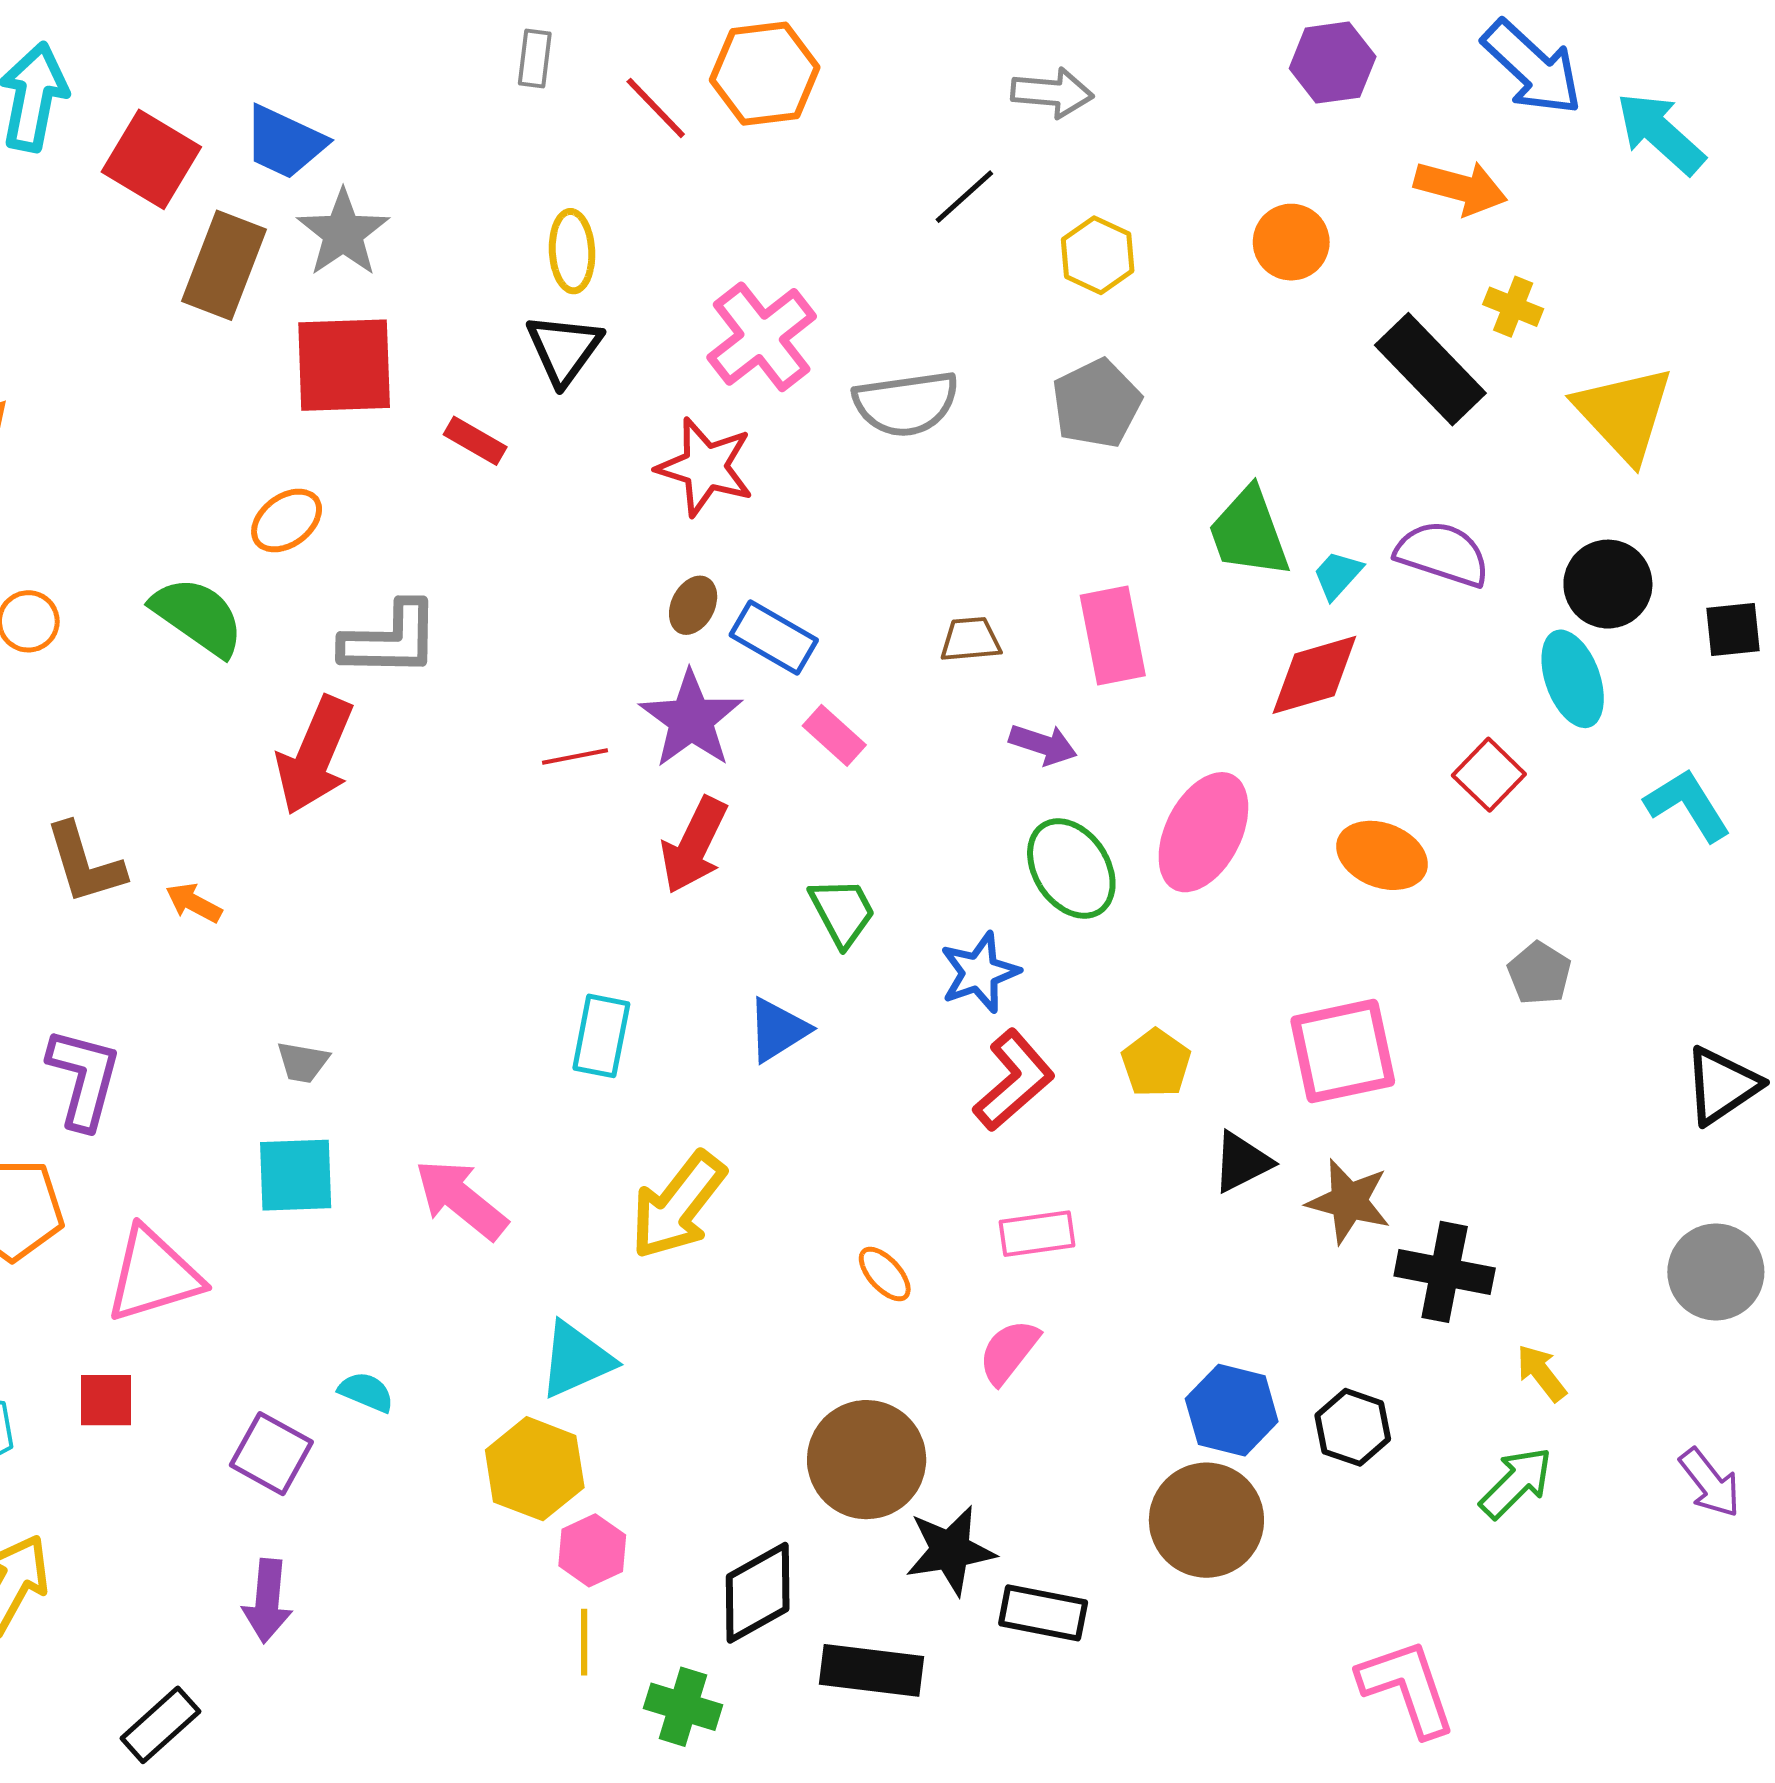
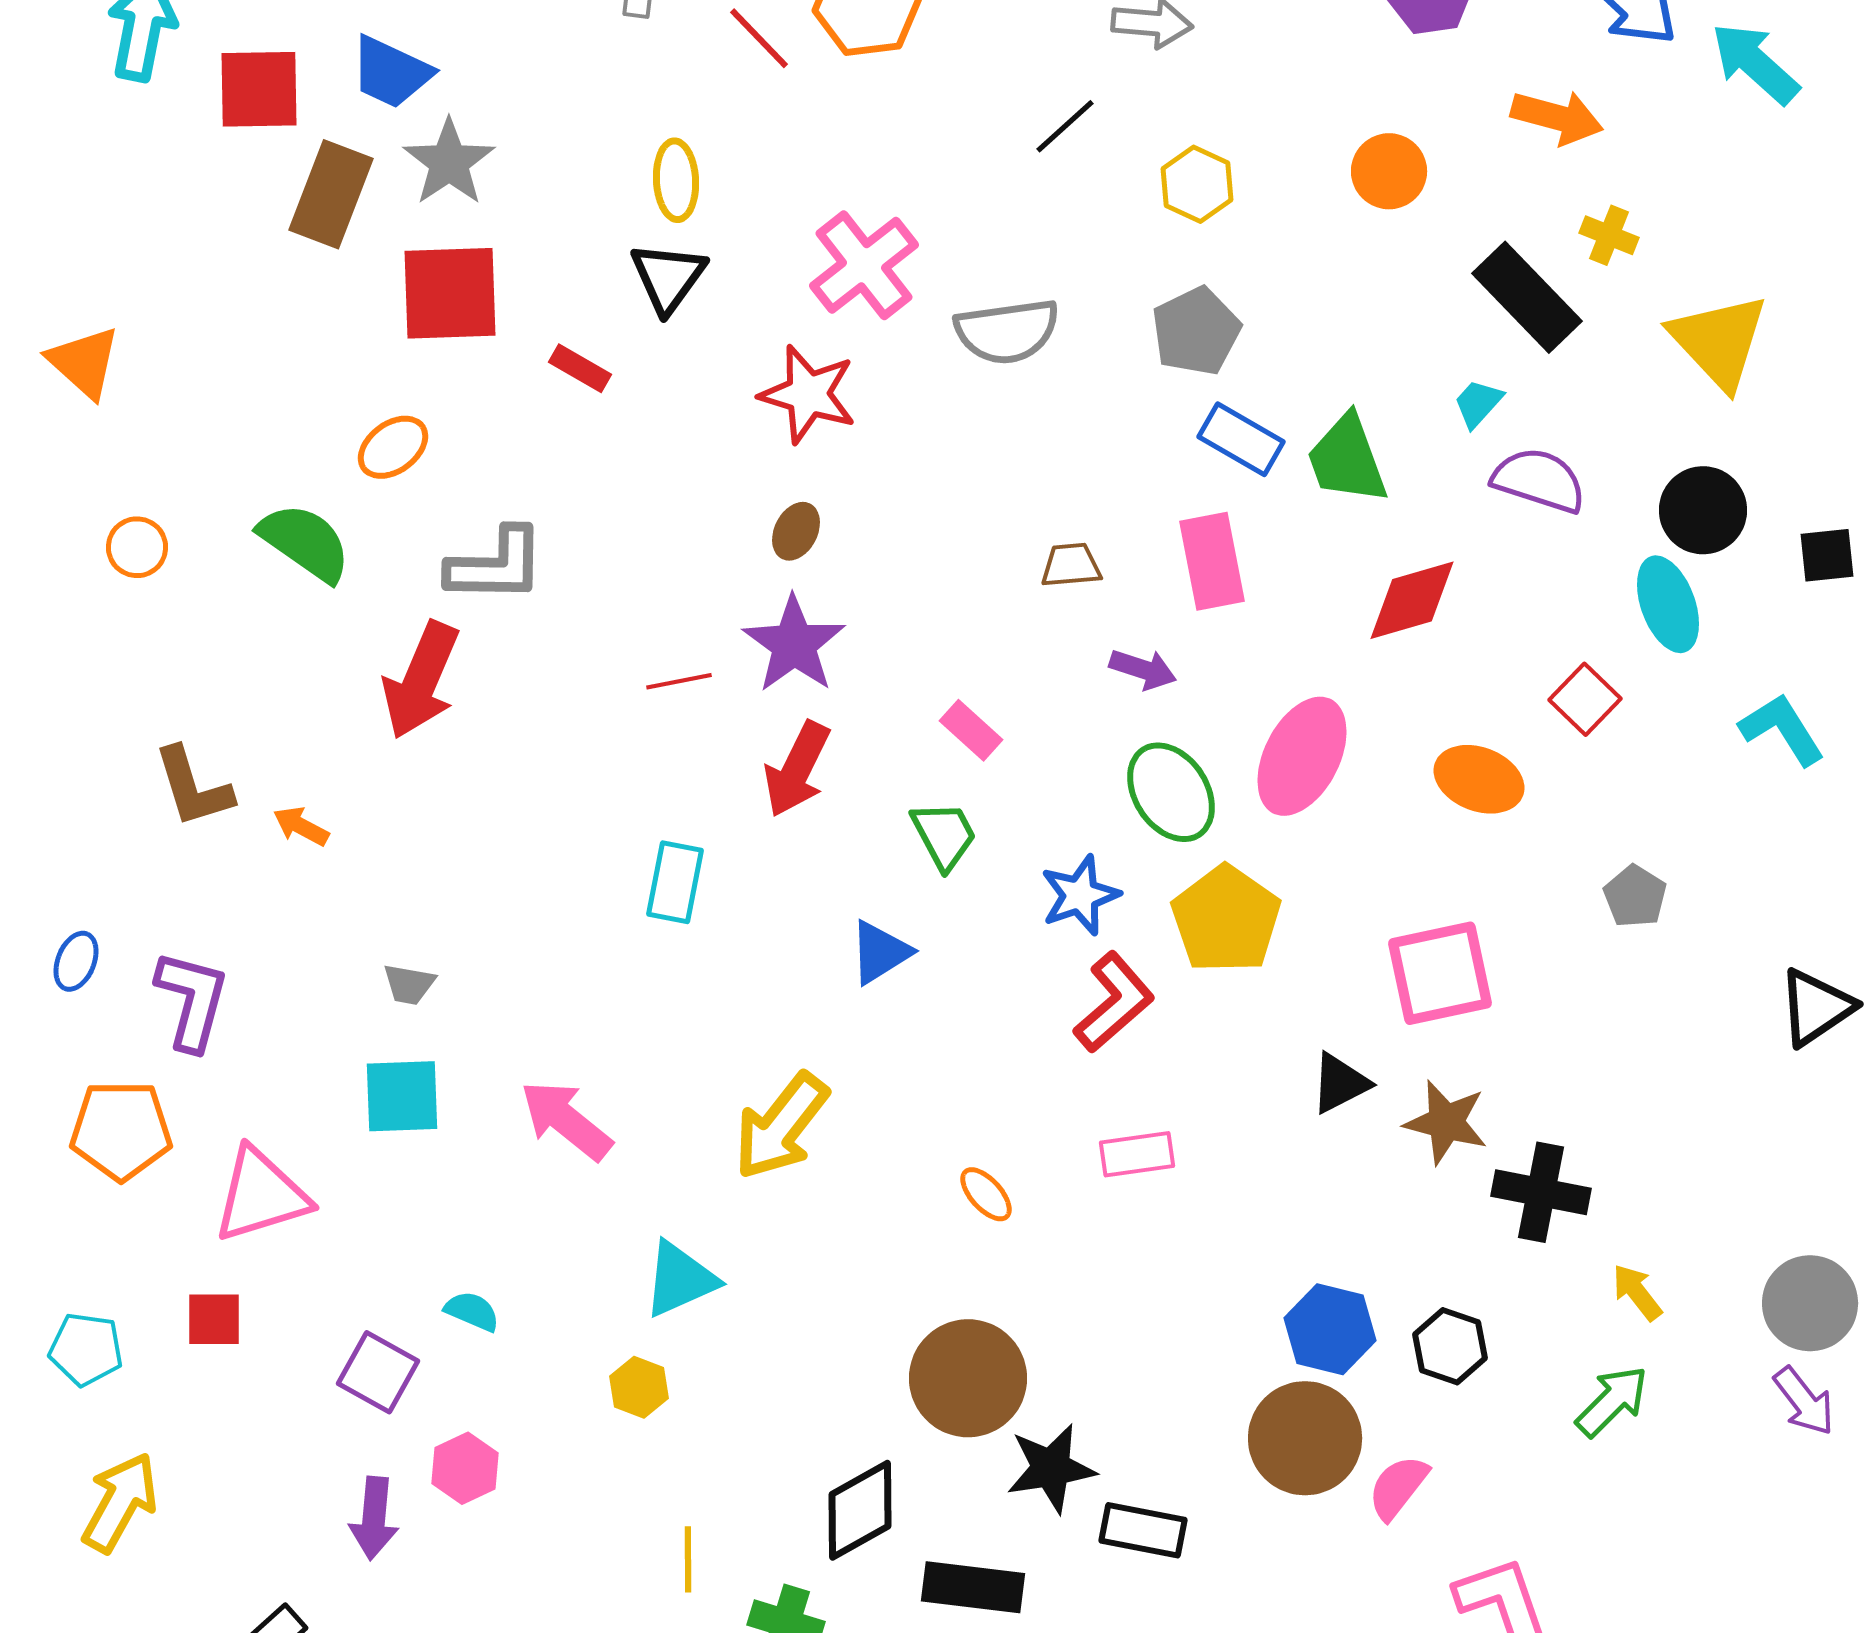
red square: (151, 159) -> (259, 89), turned -32
cyan trapezoid: (1338, 575) -> (1478, 403), moved
blue rectangle: (774, 637) -> (1241, 439), moved
pink rectangle: (834, 735) -> (971, 730), moved
cyan rectangle: (601, 1036) -> (675, 882), moved
yellow pentagon: (1156, 1063) -> (1226, 919), moved, size x1.6
gray circle: (1716, 1272) -> (1810, 1303), moved
pink semicircle: (1009, 1352) -> (1398, 1487), moved
yellow hexagon: (535, 1469) -> (639, 1387), size x0.6
pink hexagon: (592, 1550) -> (465, 1468), moved

